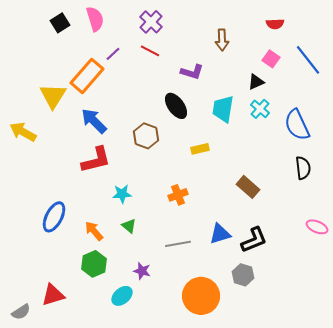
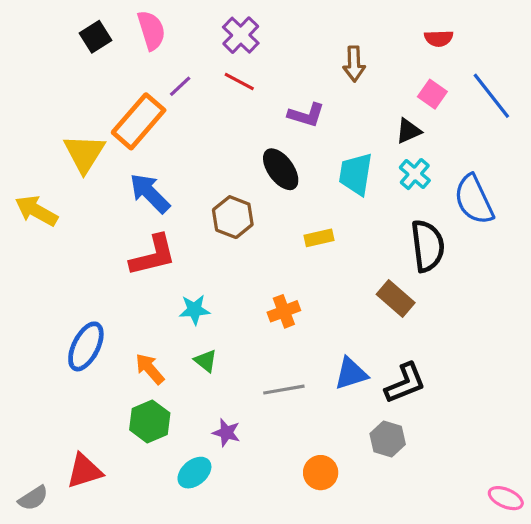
black semicircle: (303, 168) -> (428, 246), moved, size x1.4
pink ellipse: (317, 227) -> (506, 498), moved
orange circle: (201, 296) -> (321, 473), size x0.6

